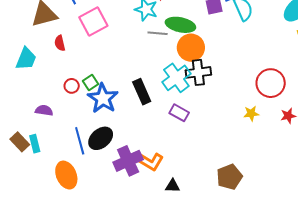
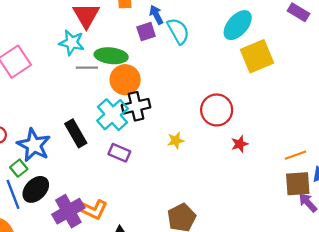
green square: (91, 83) -> (19, 168), moved
yellow star: (251, 113) -> (176, 140), moved

